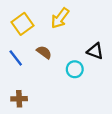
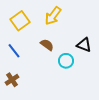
brown semicircle: (44, 52) -> (47, 45), moved
brown cross: (19, 99) -> (12, 80), moved, turned -32

